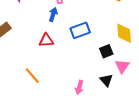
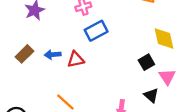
blue arrow: (53, 14) -> (53, 55), moved, turned -104
blue rectangle: (80, 30) -> (96, 31), moved

